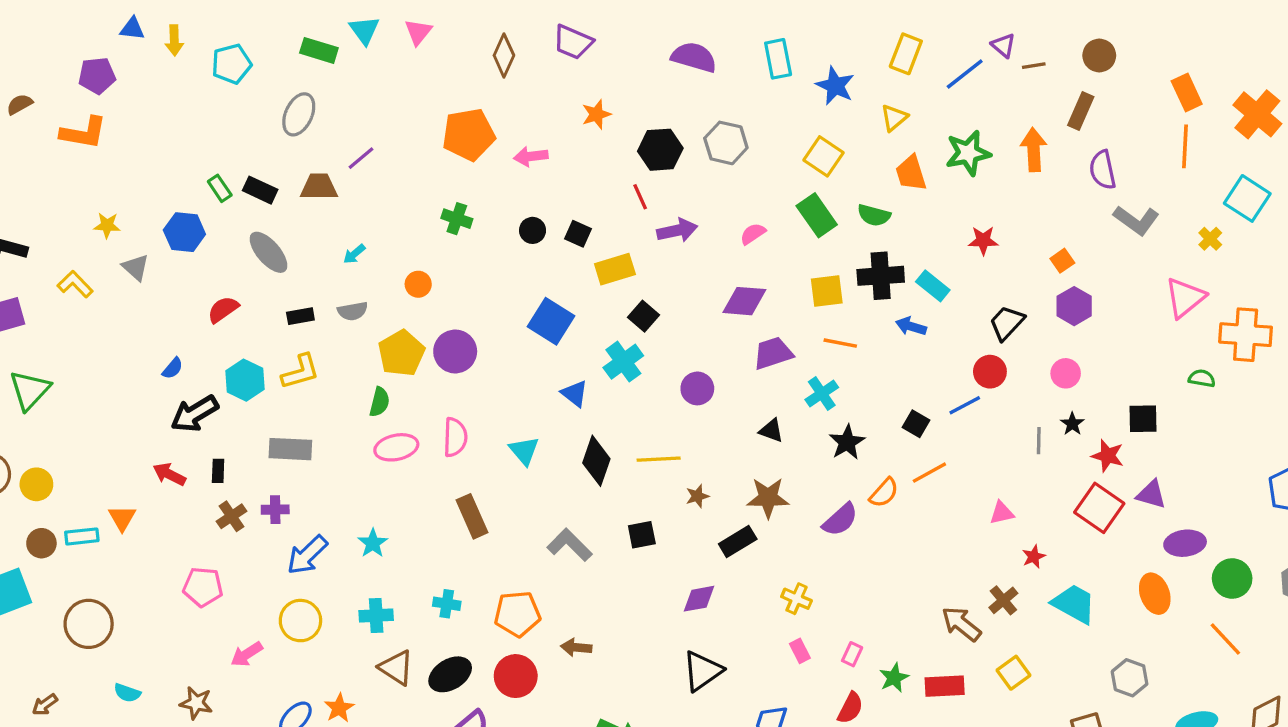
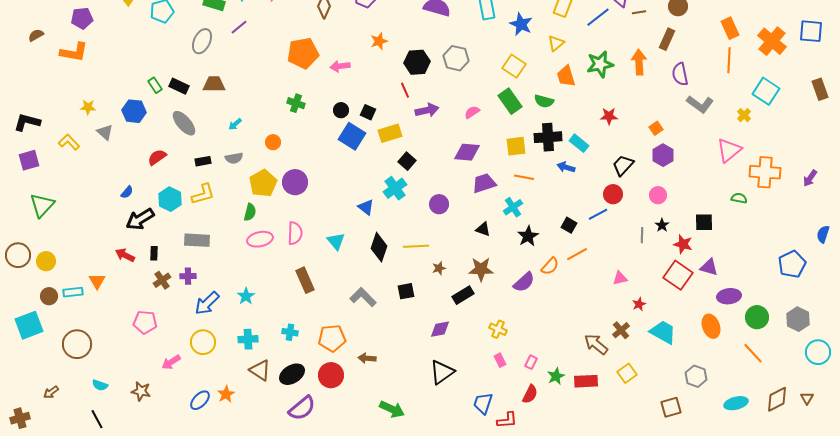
purple line: (361, 158) -> (239, 27), moved
blue square: (551, 321) -> (352, 136), moved

